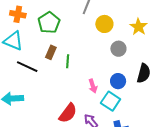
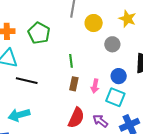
brown rectangle: (51, 52) -> (74, 84), moved
green line: (68, 61) -> (71, 61), moved
pink arrow: (93, 86) -> (95, 86), turned 40

